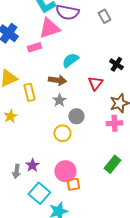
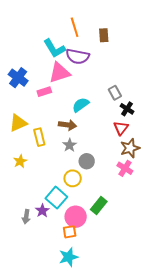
gray rectangle: (104, 16) -> (115, 93), moved
red triangle: (95, 83) -> (121, 128), moved
pink cross: (114, 123) -> (125, 168), turned 35
green rectangle: (112, 164) -> (99, 206), moved
orange square: (73, 184) -> (70, 232), moved
cyan square: (39, 193) -> (56, 198), moved

